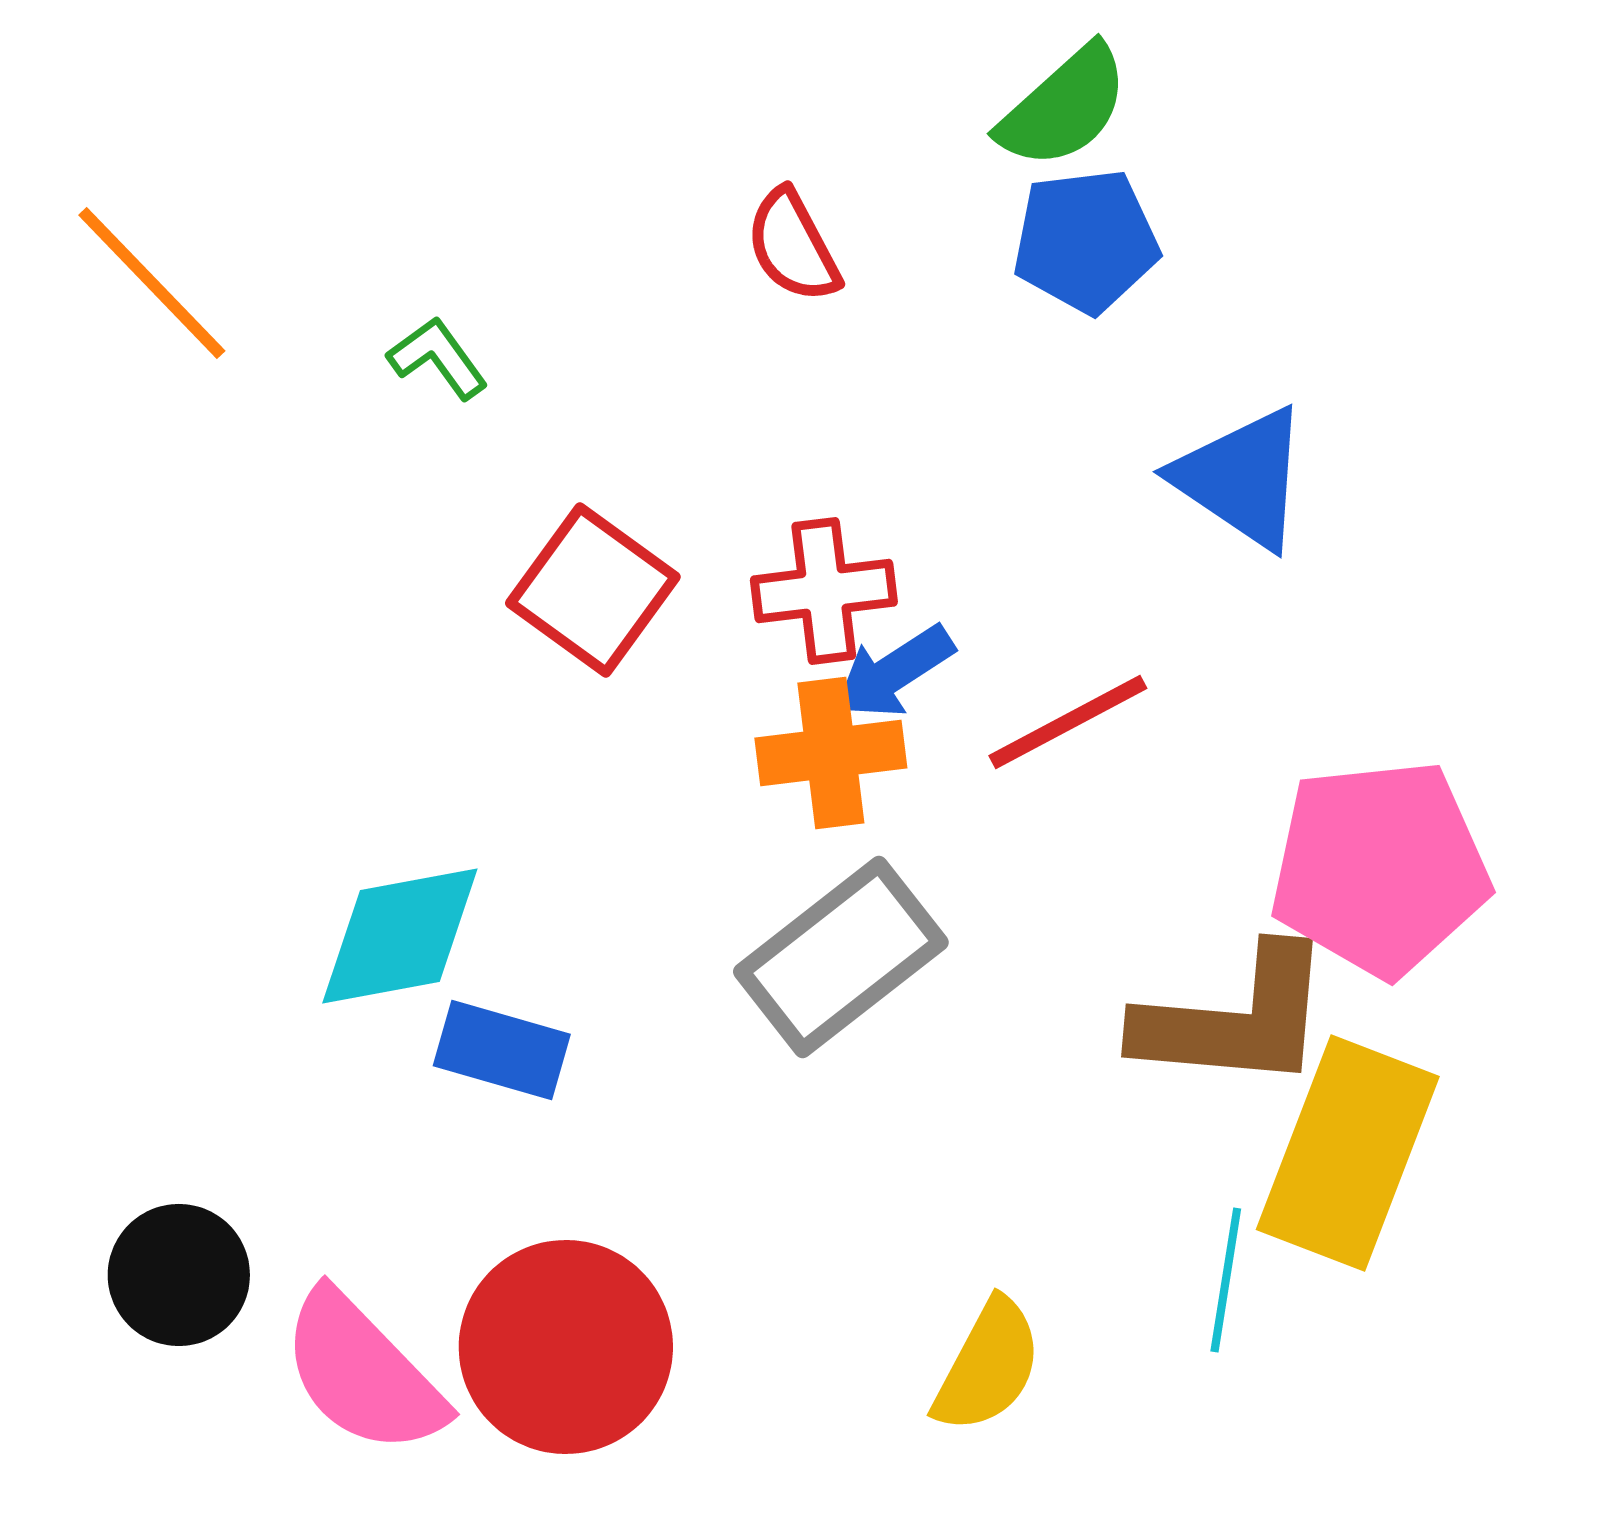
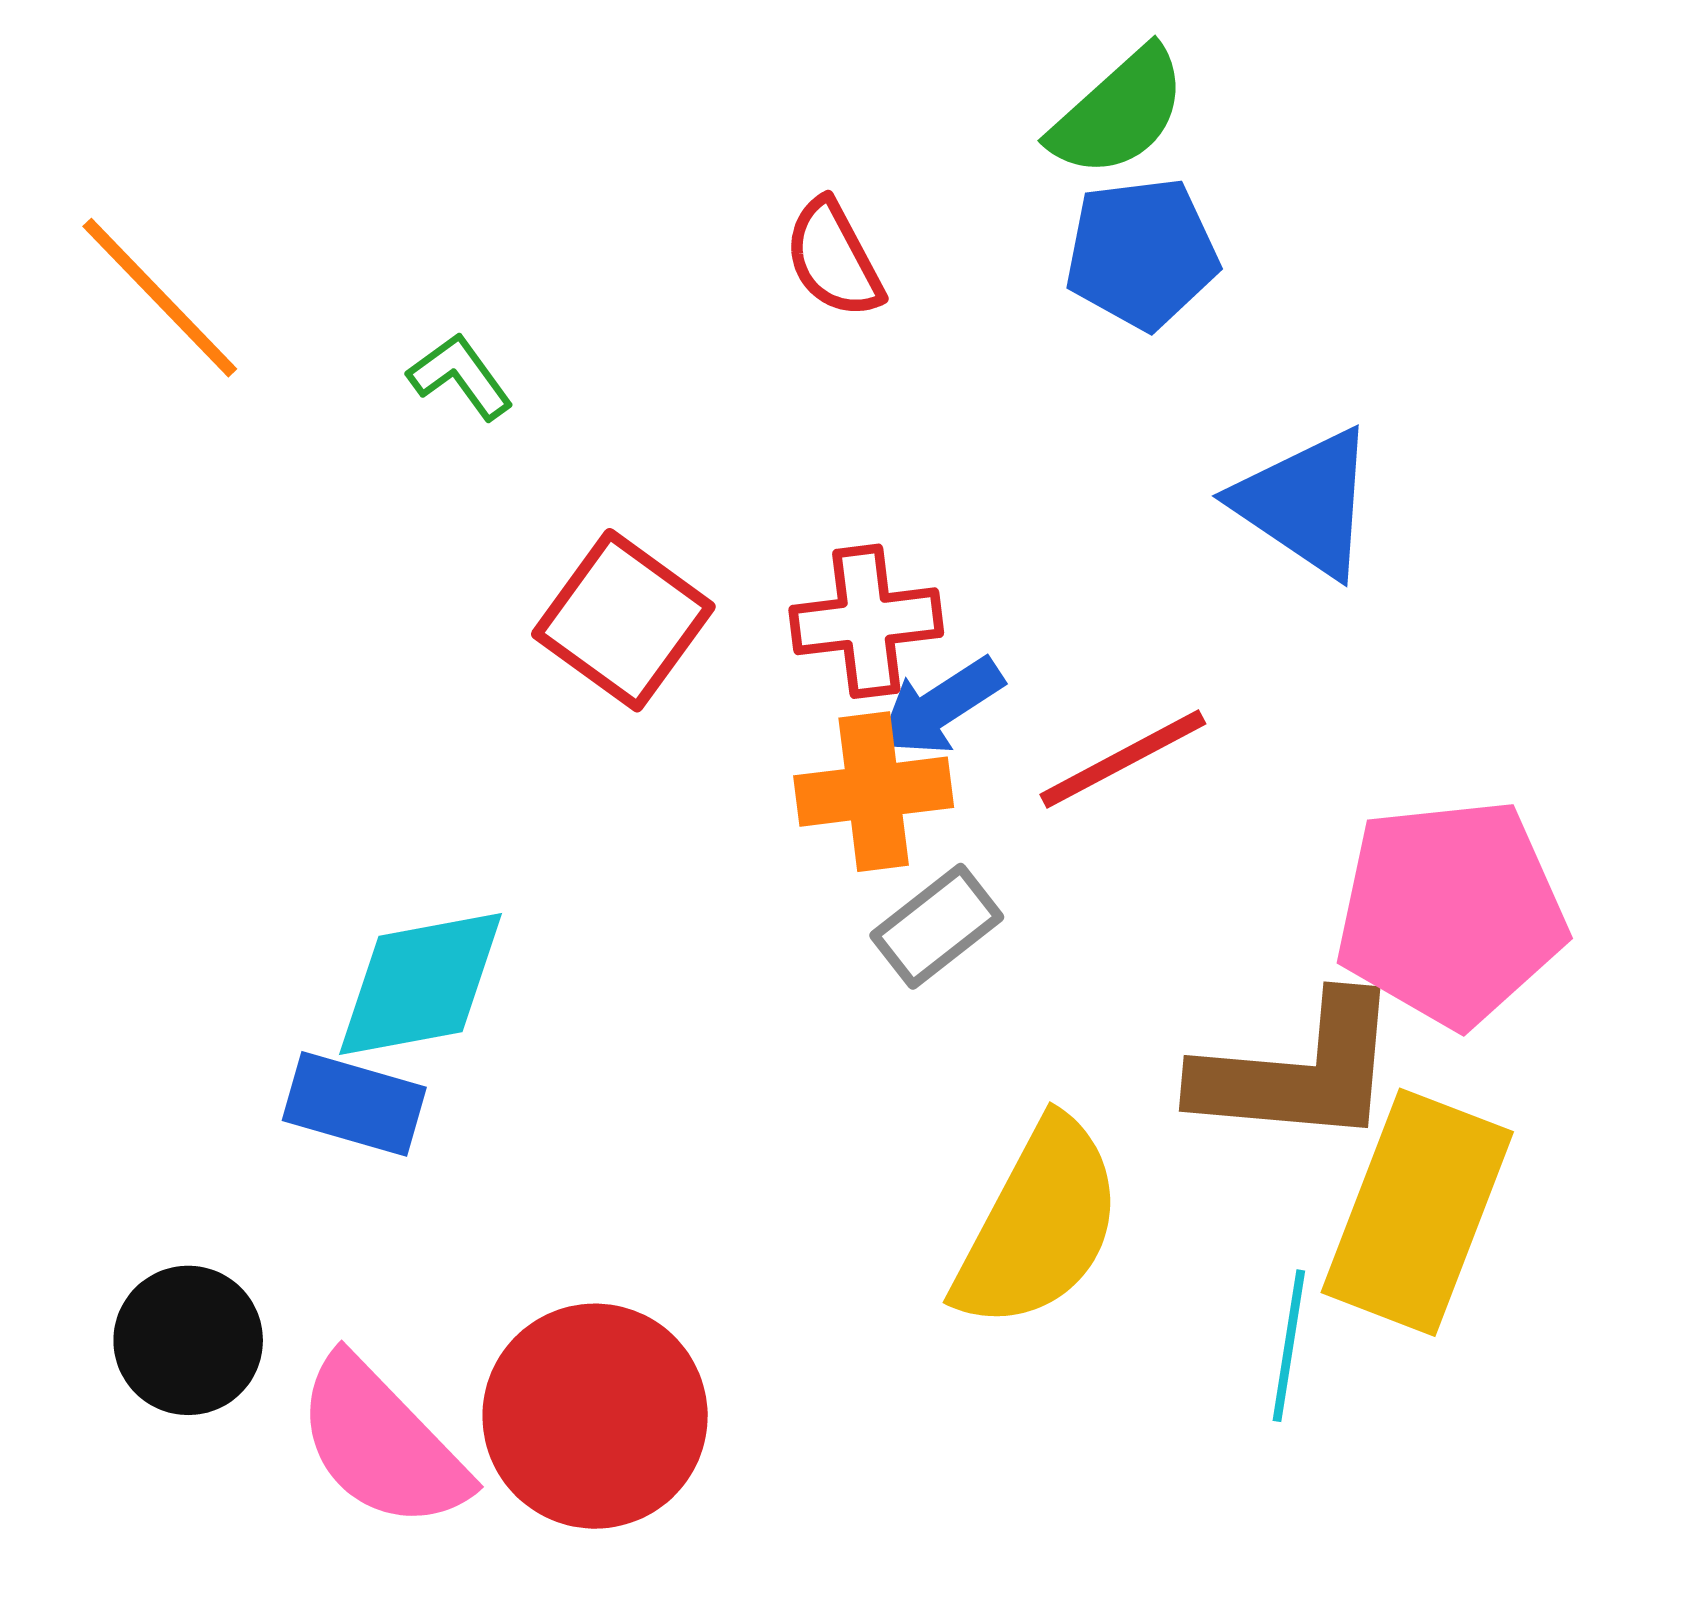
gray rectangle: (841, 957) -> (937, 926), moved, size x0.6
blue rectangle: (502, 1050) -> (354, 1104), moved
yellow semicircle: (988, 1366) -> (1039, 1225), moved, size x1.5

